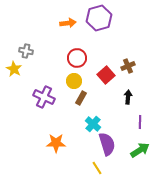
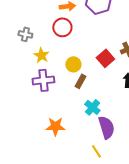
red circle: (77, 58) -> (62, 27), moved
yellow star: (14, 69) -> (41, 55), moved
purple cross: (44, 97) -> (43, 80), turned -30

